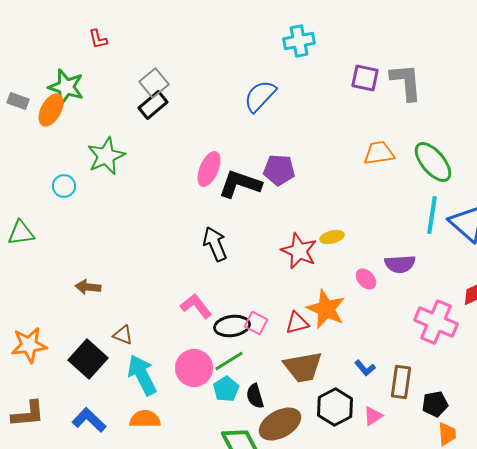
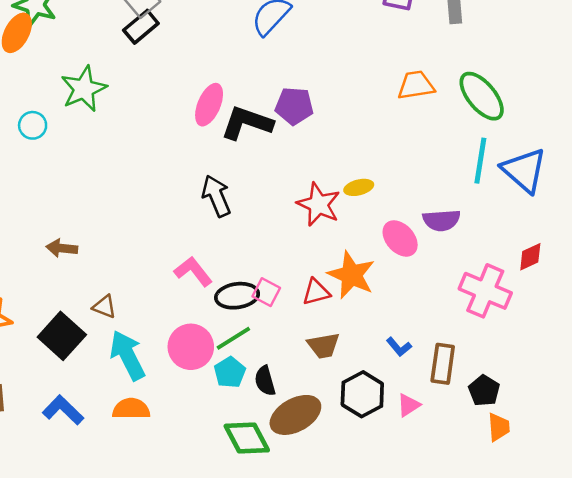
pink ellipse: (366, 279) -> (400, 239), size x1.4
brown trapezoid: (303, 367) -> (323, 346), size x0.7
black pentagon: (435, 404) -> (484, 391), turned -30

